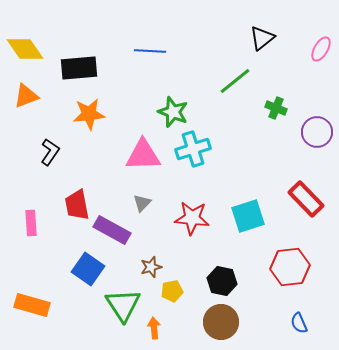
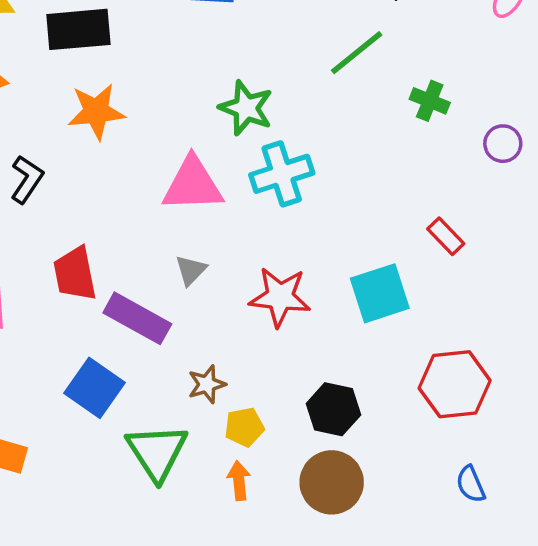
purple circle: (317, 132) -> (503, 144), size x0.7
red rectangle: (306, 199) -> (446, 236), moved, size x0.6
orange arrow: (154, 328) -> (239, 481), moved

